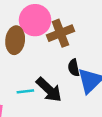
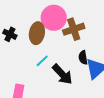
cyan line: (25, 91) -> (42, 61), moved, turned -40

